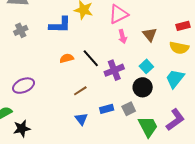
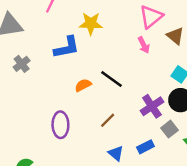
pink triangle: (118, 14) -> (151, 17), moved
purple cross: (114, 70) -> (152, 106), moved
purple ellipse: (24, 86) -> (60, 125), moved, turned -55
blue rectangle: (107, 109) -> (145, 147), moved

